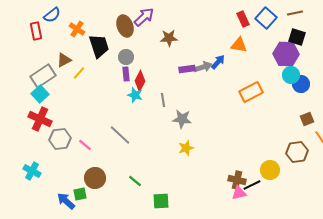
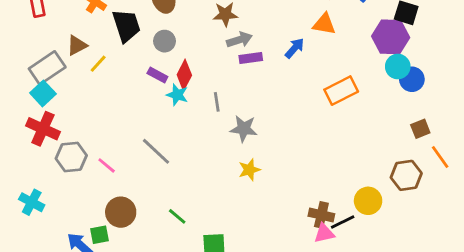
gray arrow: (203, 67) -> (239, 40), moved
purple rectangle: (126, 74) -> (157, 75), moved, turned -56

